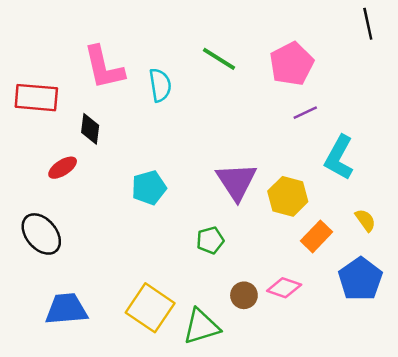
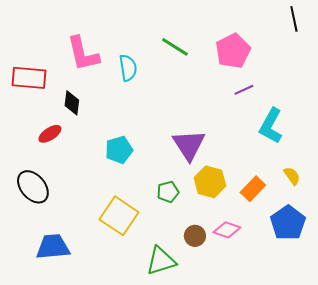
yellow hexagon: (288, 196) -> (210, 182), moved
yellow square: (150, 308) -> (119, 216), moved

